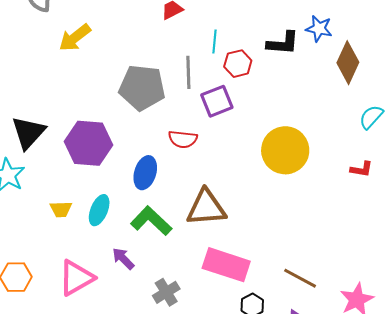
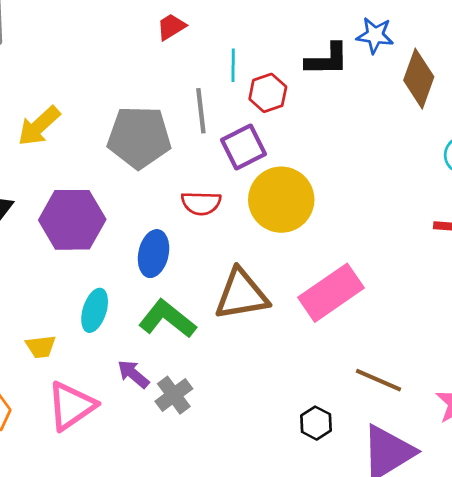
yellow arrow: (75, 38) -> (39, 126), moved
yellow circle: (285, 150) -> (281, 200), moved
yellow trapezoid: (61, 209) -> (41, 347), moved
pink rectangle: (226, 265) -> (331, 293), moved, turned -48
gray cross: (166, 292) -> (174, 395), moved

